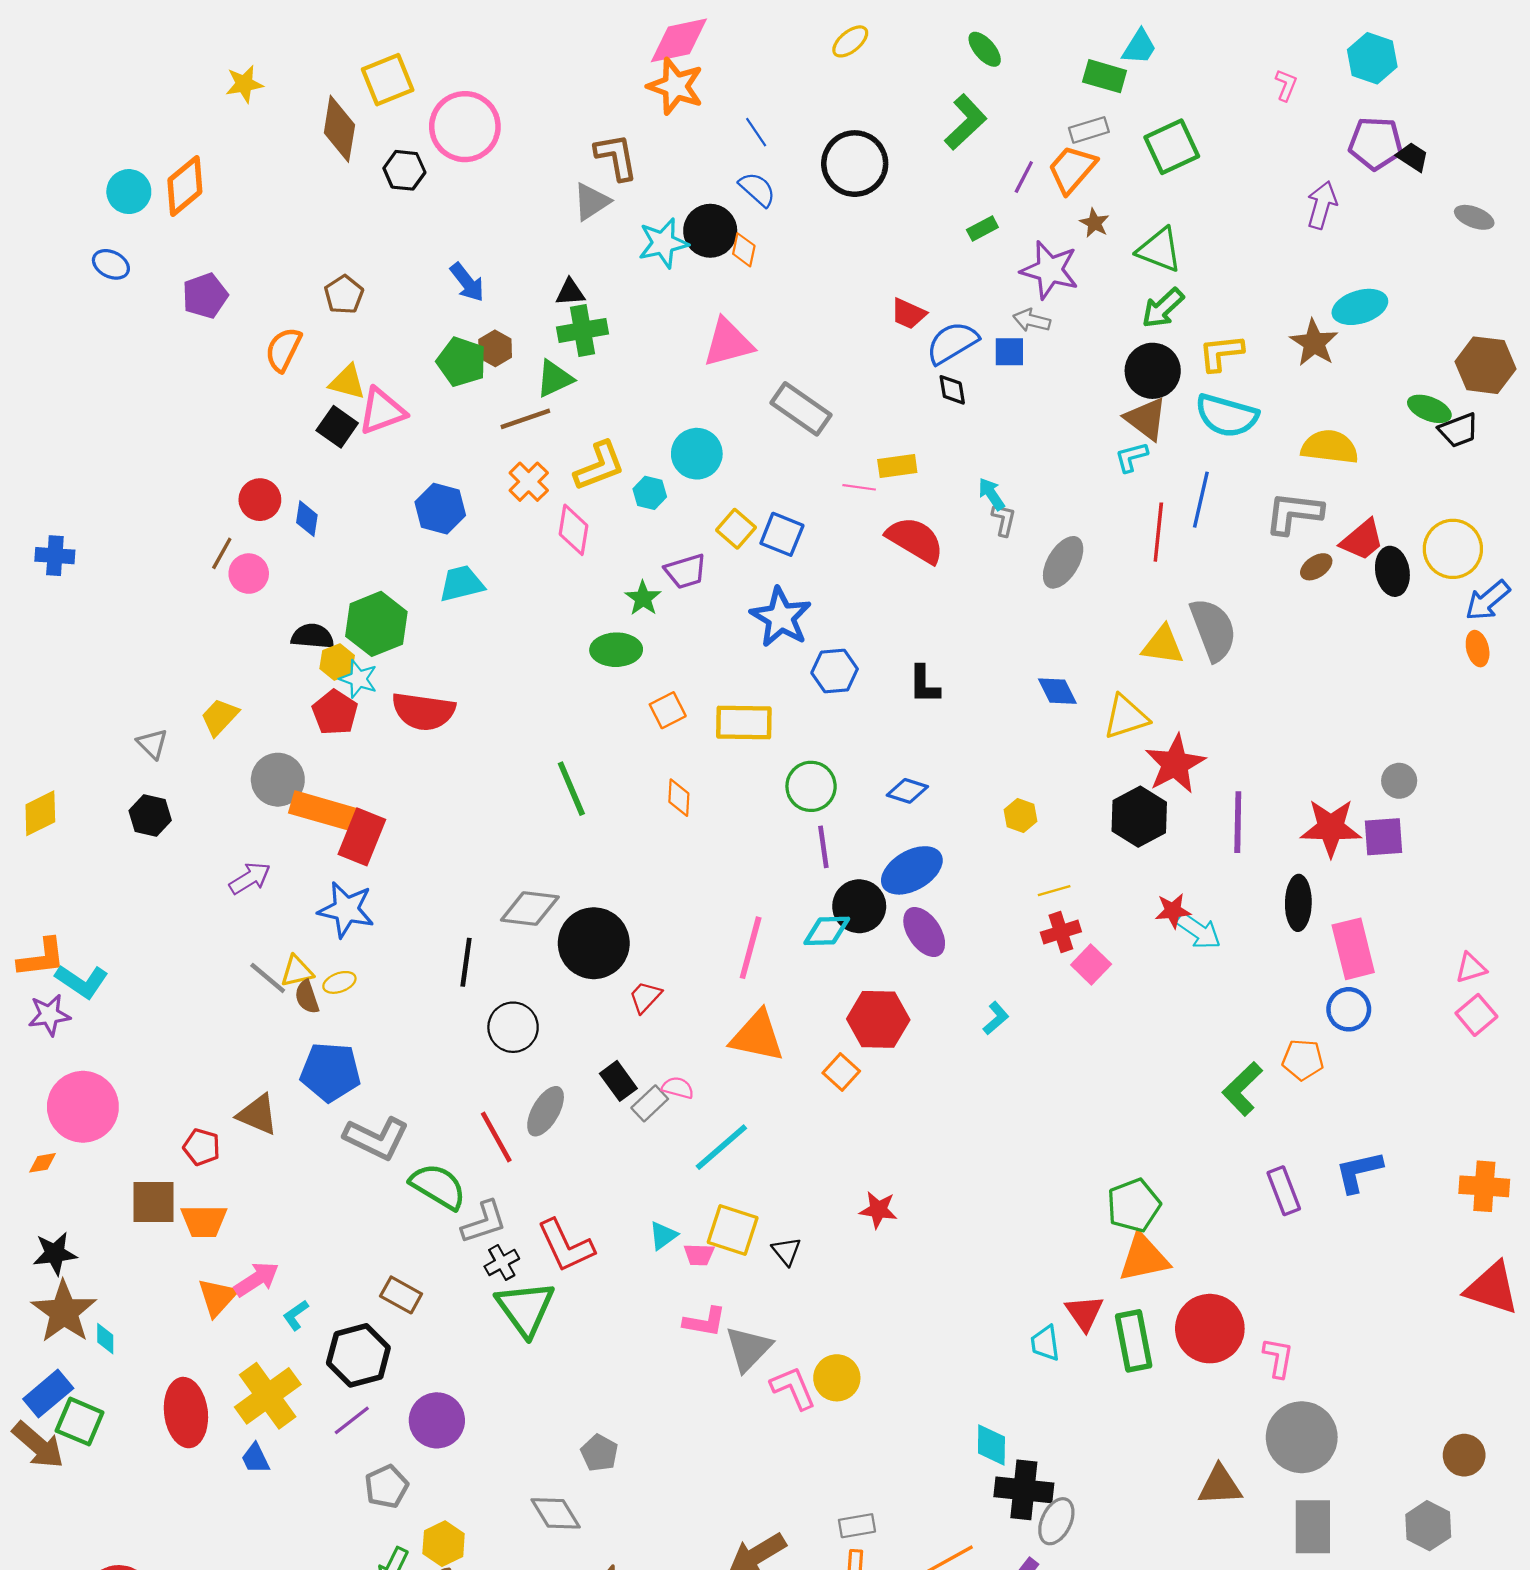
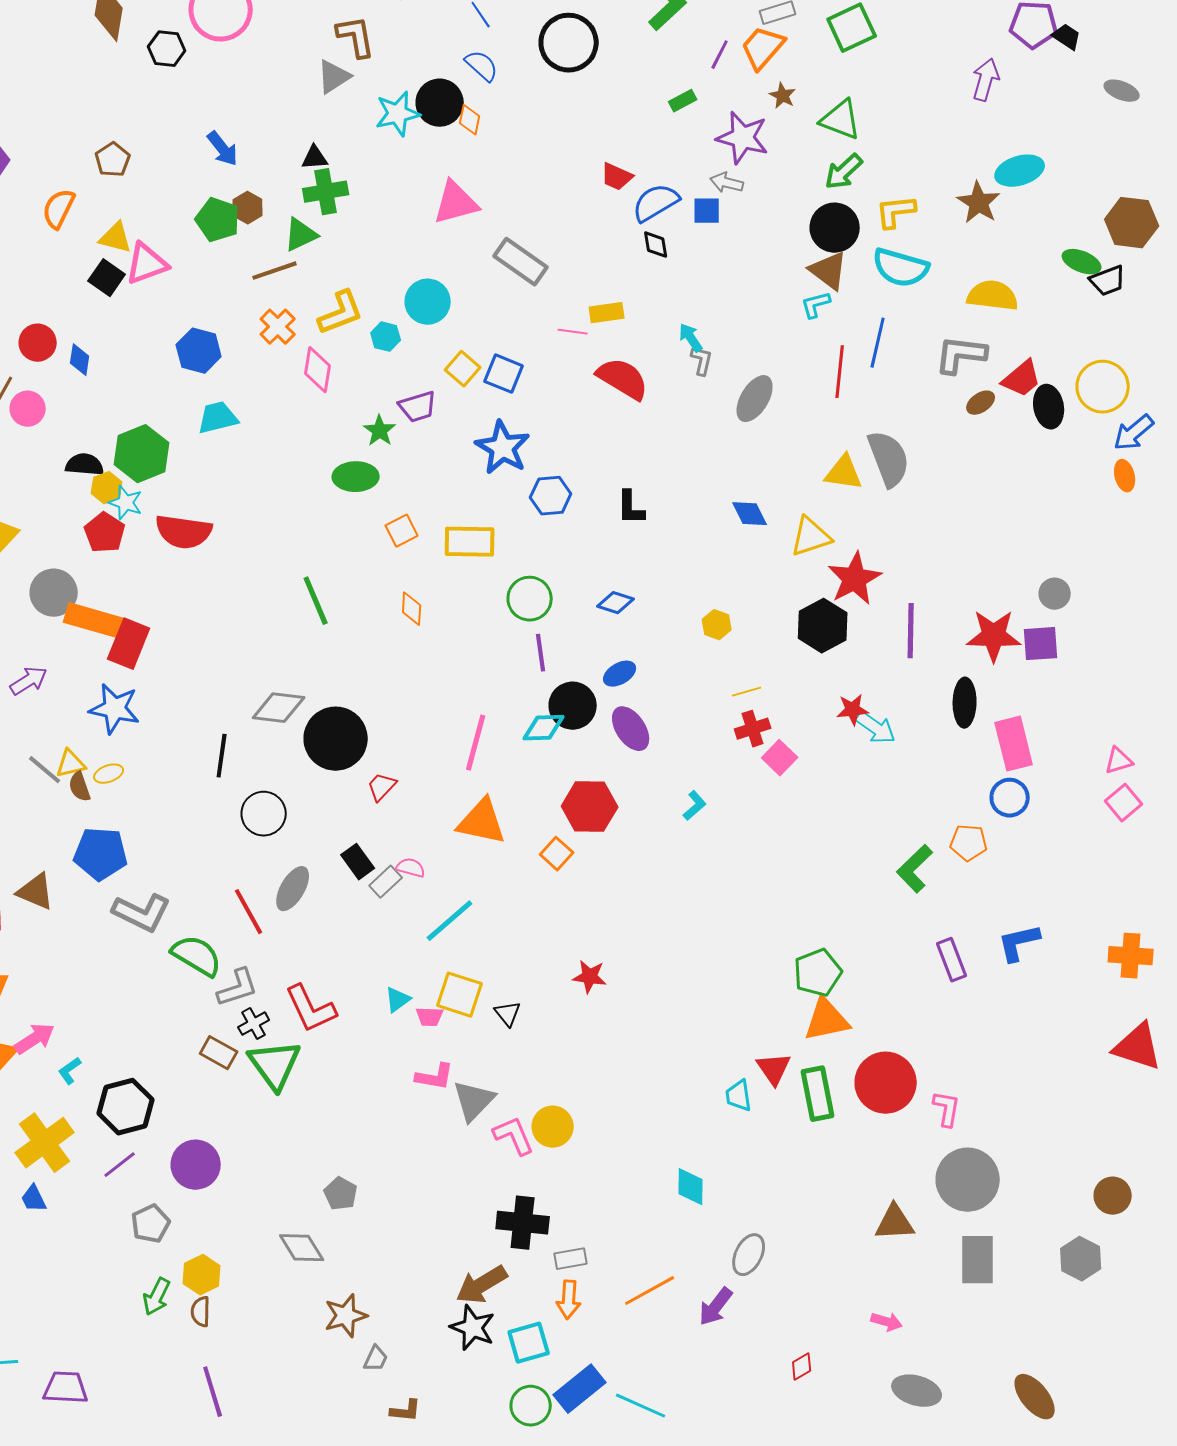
blue ellipse: (912, 870) -> (620, 674), size x0.6
brown rectangle: (401, 1295) -> (219, 1053), moved
black cross: (1024, 1490) -> (523, 1223), moved

